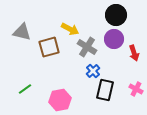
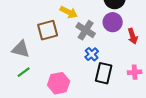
gray triangle: (22, 32) -> (21, 49), moved
pink cross: (136, 89) -> (135, 72), turned -32

